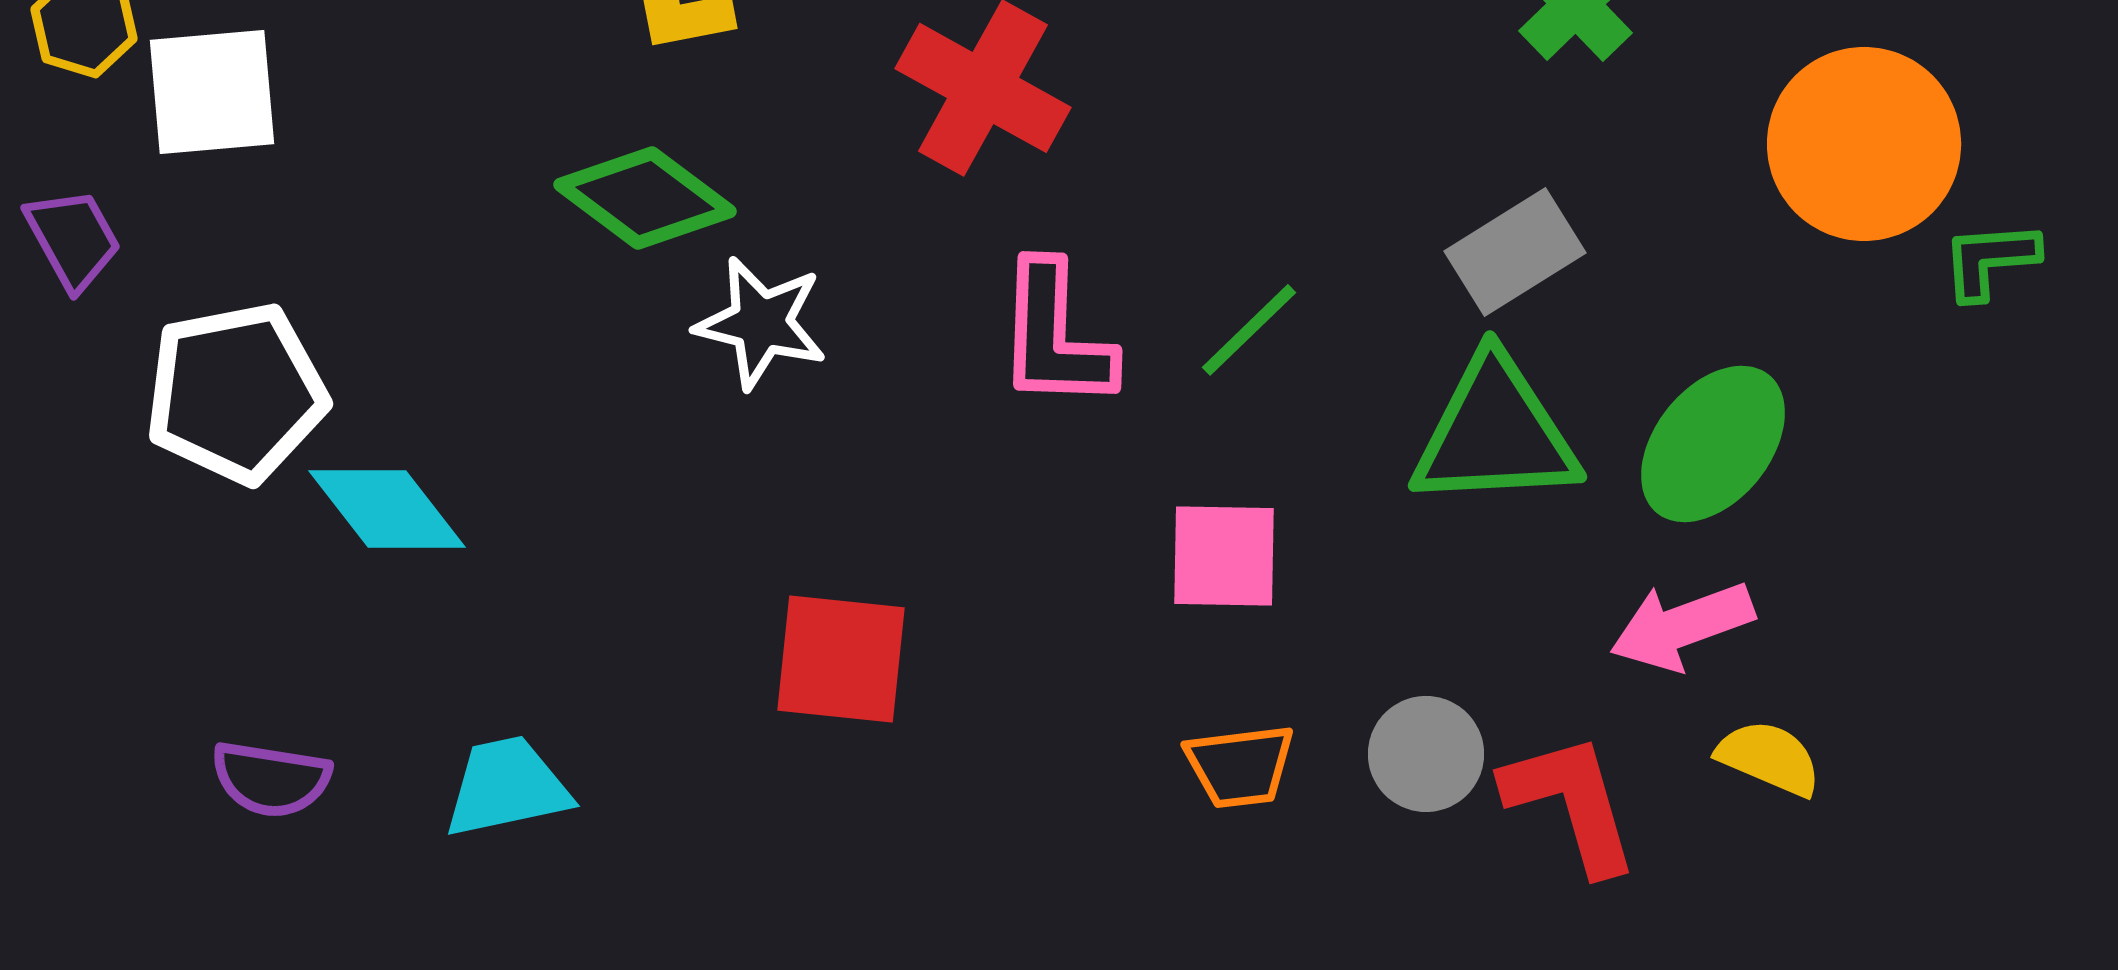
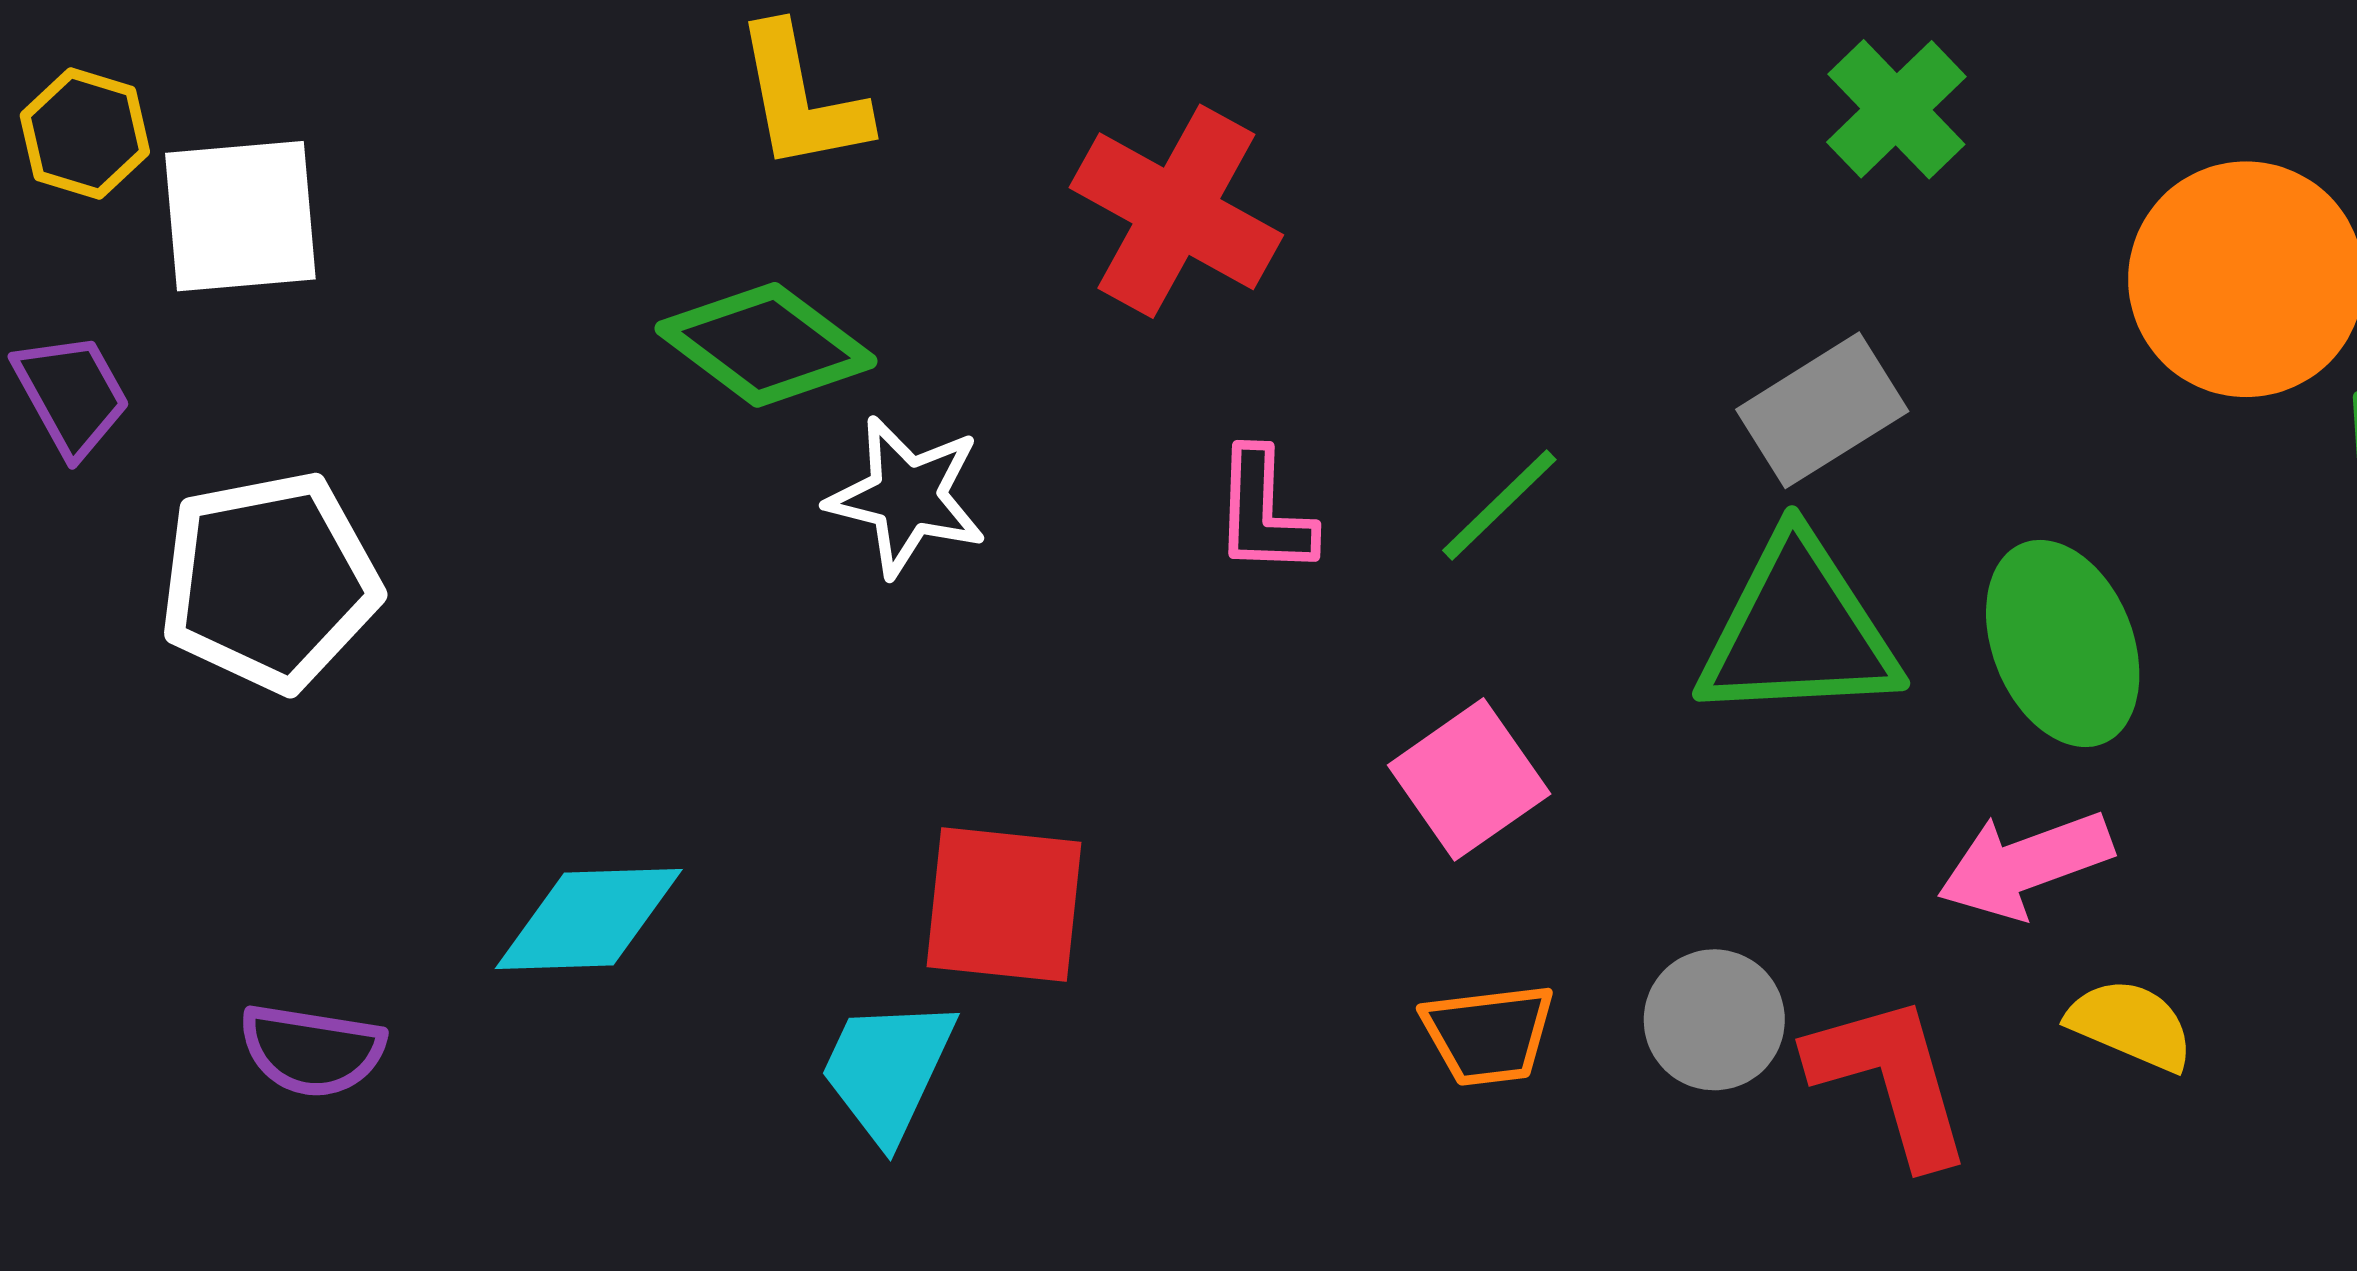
pink L-shape: (1055, 336) -> (1264, 512), size x0.7
green ellipse: (1713, 444) -> (2063, 643), turned -61
cyan diamond: (387, 509) -> (589, 919), moved, turned -54
pink square: (1224, 556) -> (1469, 779), turned -36
cyan trapezoid: (507, 787) -> (887, 1070), moved, turned -53

